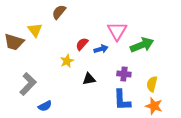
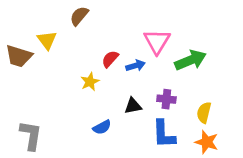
black triangle: (89, 79) -> (133, 106), moved
gray L-shape: (28, 84) -> (31, 135), moved, turned -35
blue semicircle: (45, 106) -> (102, 127), moved

